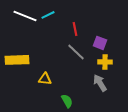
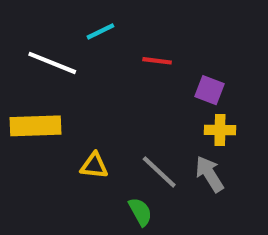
white line: (25, 16) -> (52, 63), moved
red line: (75, 29) -> (157, 61), turned -72
gray line: (76, 52) -> (159, 172), moved

